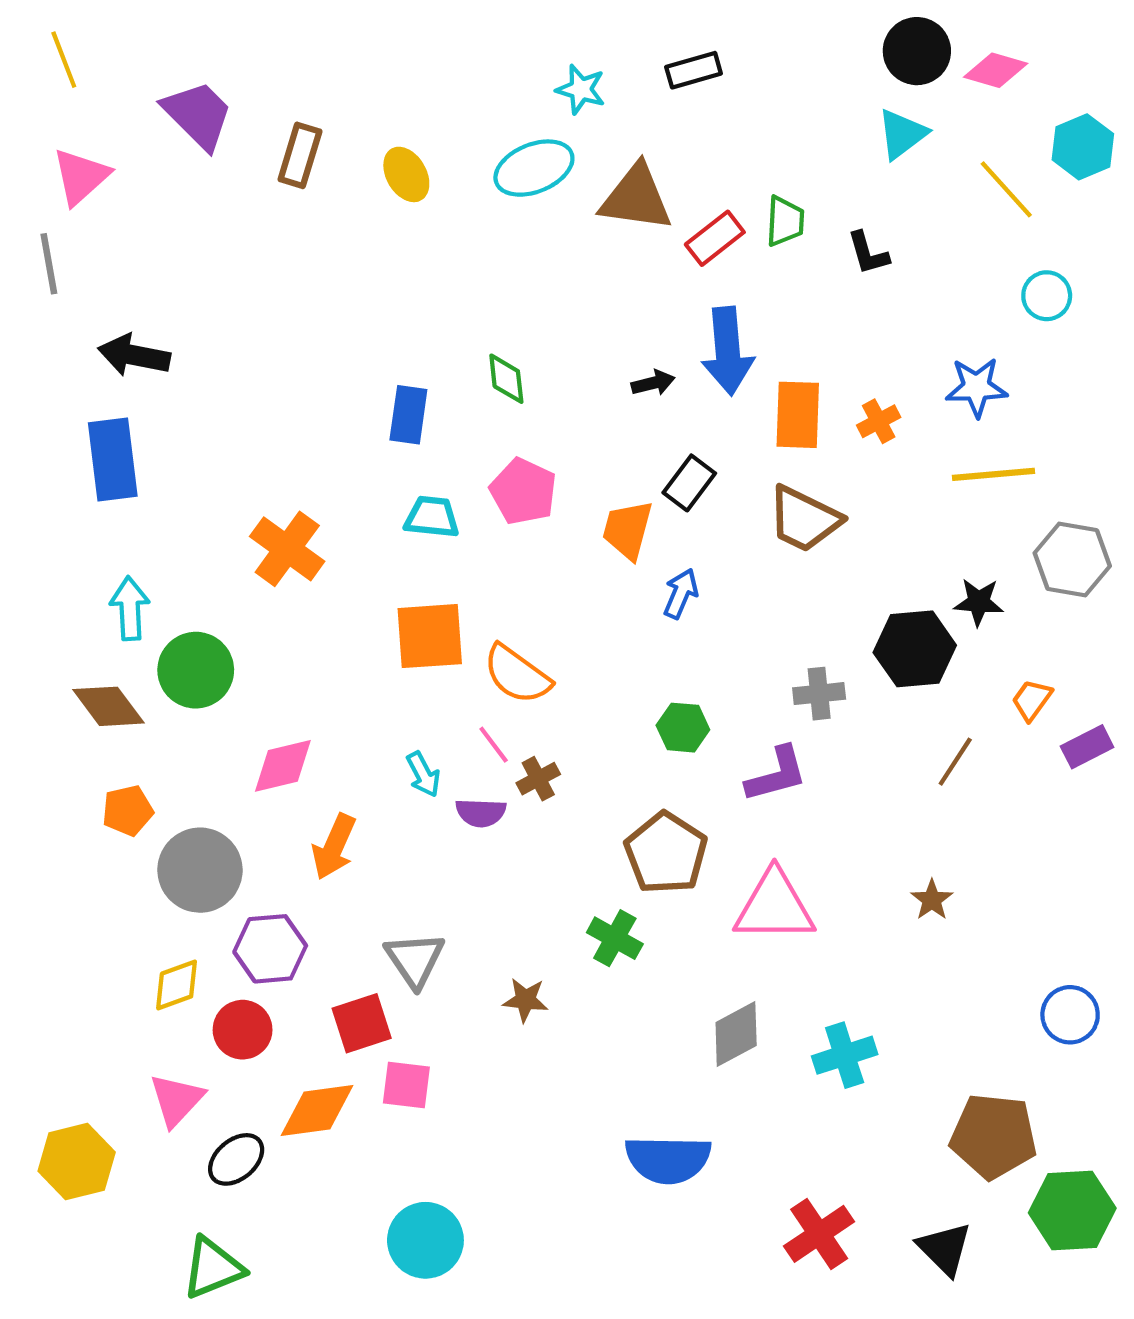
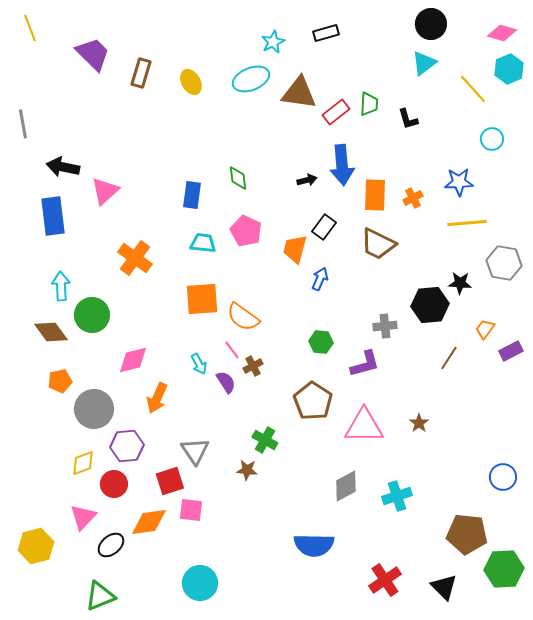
pink diamond: (996, 70) -> (502, 33), moved
cyan star: (581, 89) -> (273, 42), turned 30
pink triangle: (81, 177) -> (105, 191), moved
purple semicircle: (481, 813) -> (226, 382), turned -125
brown star: (932, 900) -> (419, 423), moved
green cross: (615, 938) -> (265, 440), moved

